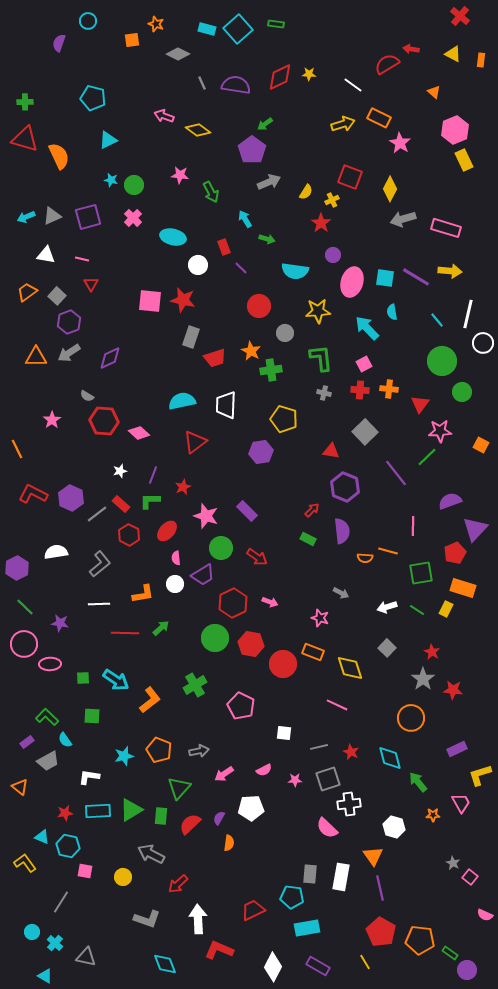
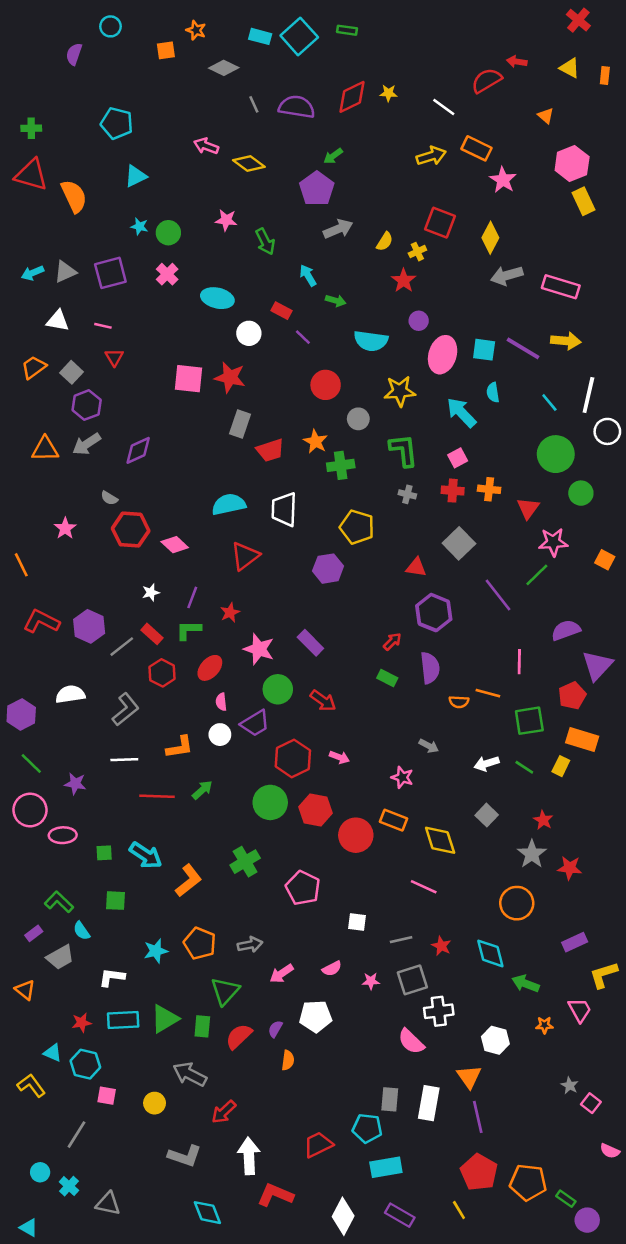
red rectangle: (224, 247) -> (282, 311), turned -42
green arrow: (418, 782) -> (526, 984), turned -30
cyan triangle: (45, 976) -> (29, 1228), moved

